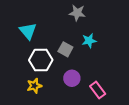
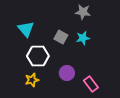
gray star: (77, 13) -> (83, 12), moved
gray square: (65, 49) -> (61, 37), moved

